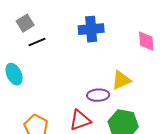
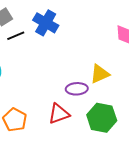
blue cross: (91, 29) -> (46, 23), moved, turned 35

